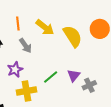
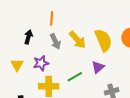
yellow arrow: (45, 27) -> (77, 40), moved
purple triangle: (74, 76) -> (98, 67), moved

